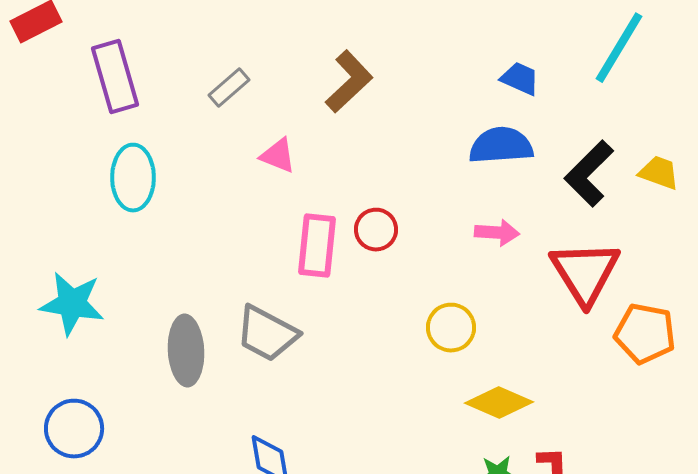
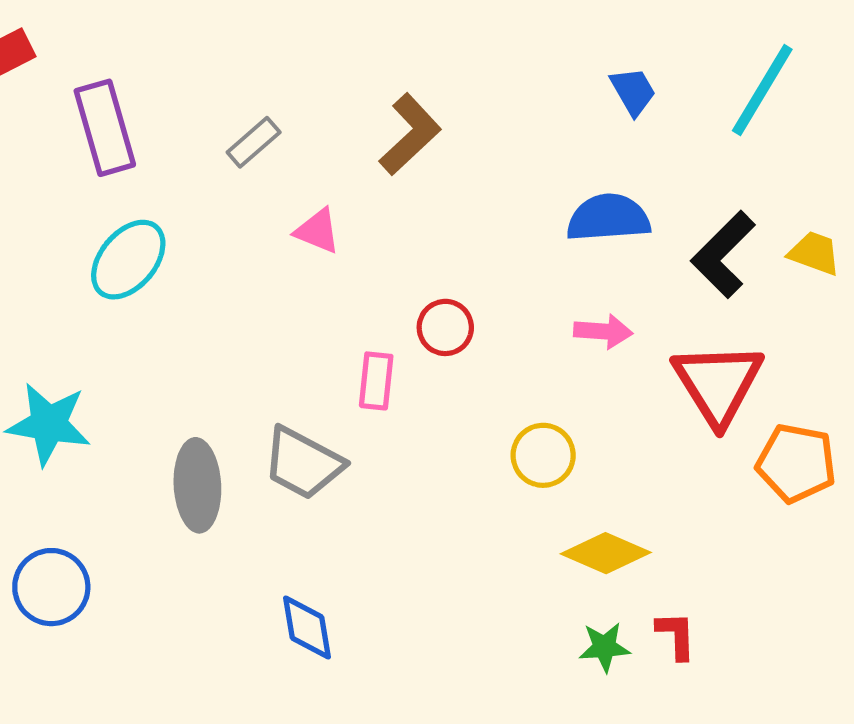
blue trapezoid: (520, 79) -> (633, 91), moved, turned 36
cyan ellipse: (133, 178) -> (128, 260), turned 40
pink rectangle: (317, 246) -> (376, 381), moved, size x0.7

